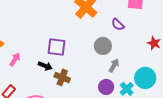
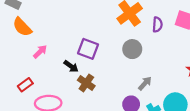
purple semicircle: (118, 24) -> (157, 25), moved, turned -144
gray circle: (103, 46) -> (132, 49), moved

